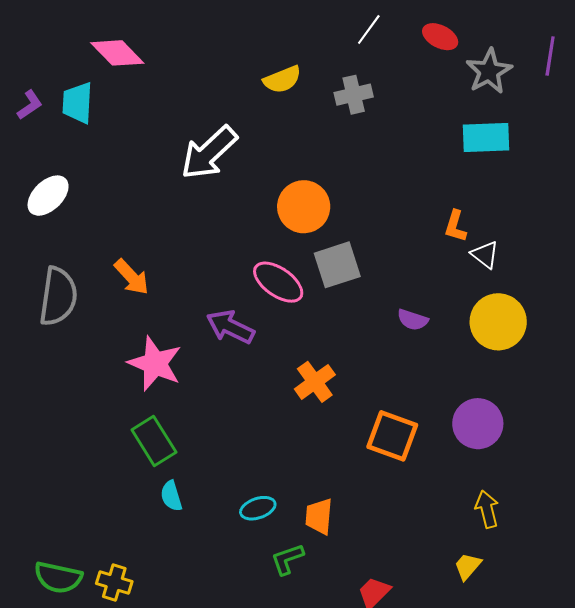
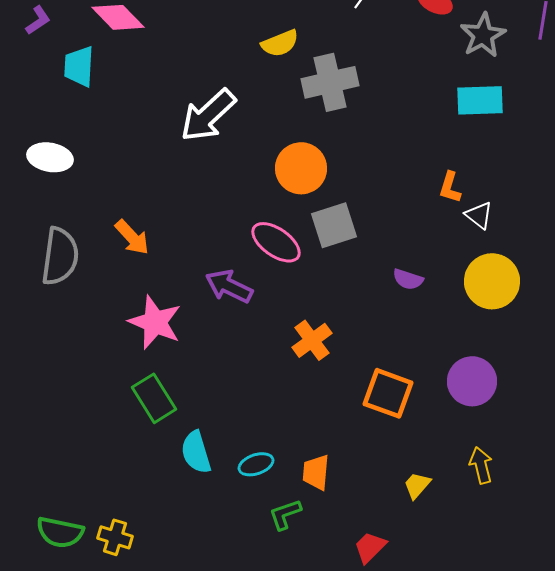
gray cross: (354, 95) -> (330, 82), moved, size x1.5
purple L-shape: (30, 105) -> (38, 20), moved
white ellipse: (48, 196) -> (50, 157), turned 54
cyan semicircle: (171, 496) -> (196, 452), moved, size x1.4
yellow trapezoid: (468, 566) -> (417, 485), moved

